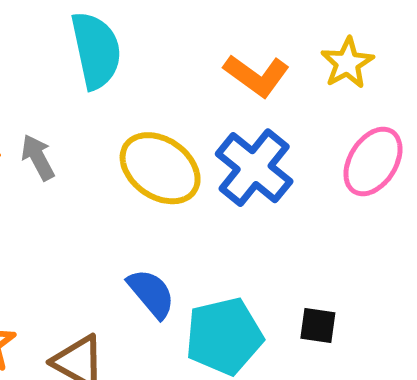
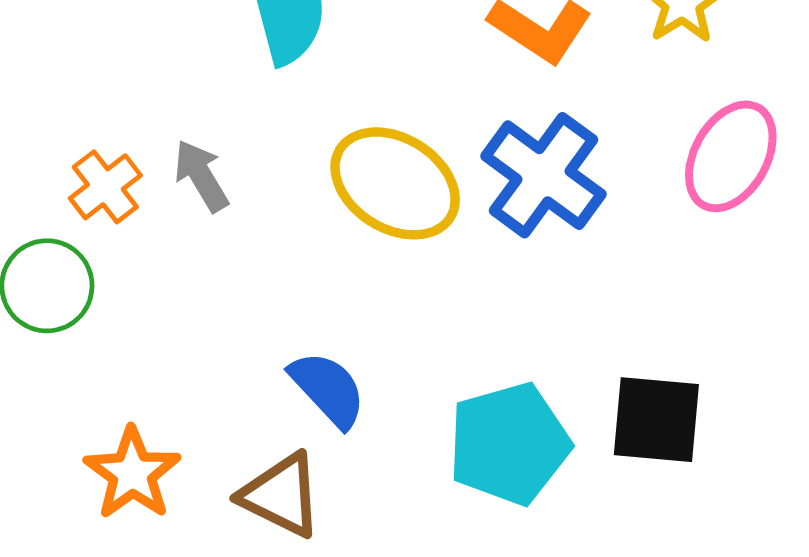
blue semicircle: (151, 293) -> (328, 389), moved
black square: (318, 326) -> (656, 420), size x1.6

